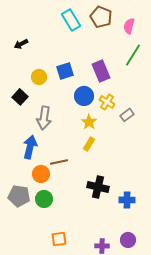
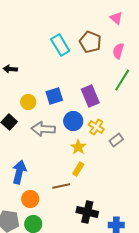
black arrow: (21, 44) -> (10, 69), turned 32
gray arrow: (44, 118) -> (43, 129), moved, turned 85
brown line: (59, 162) -> (61, 186), moved

